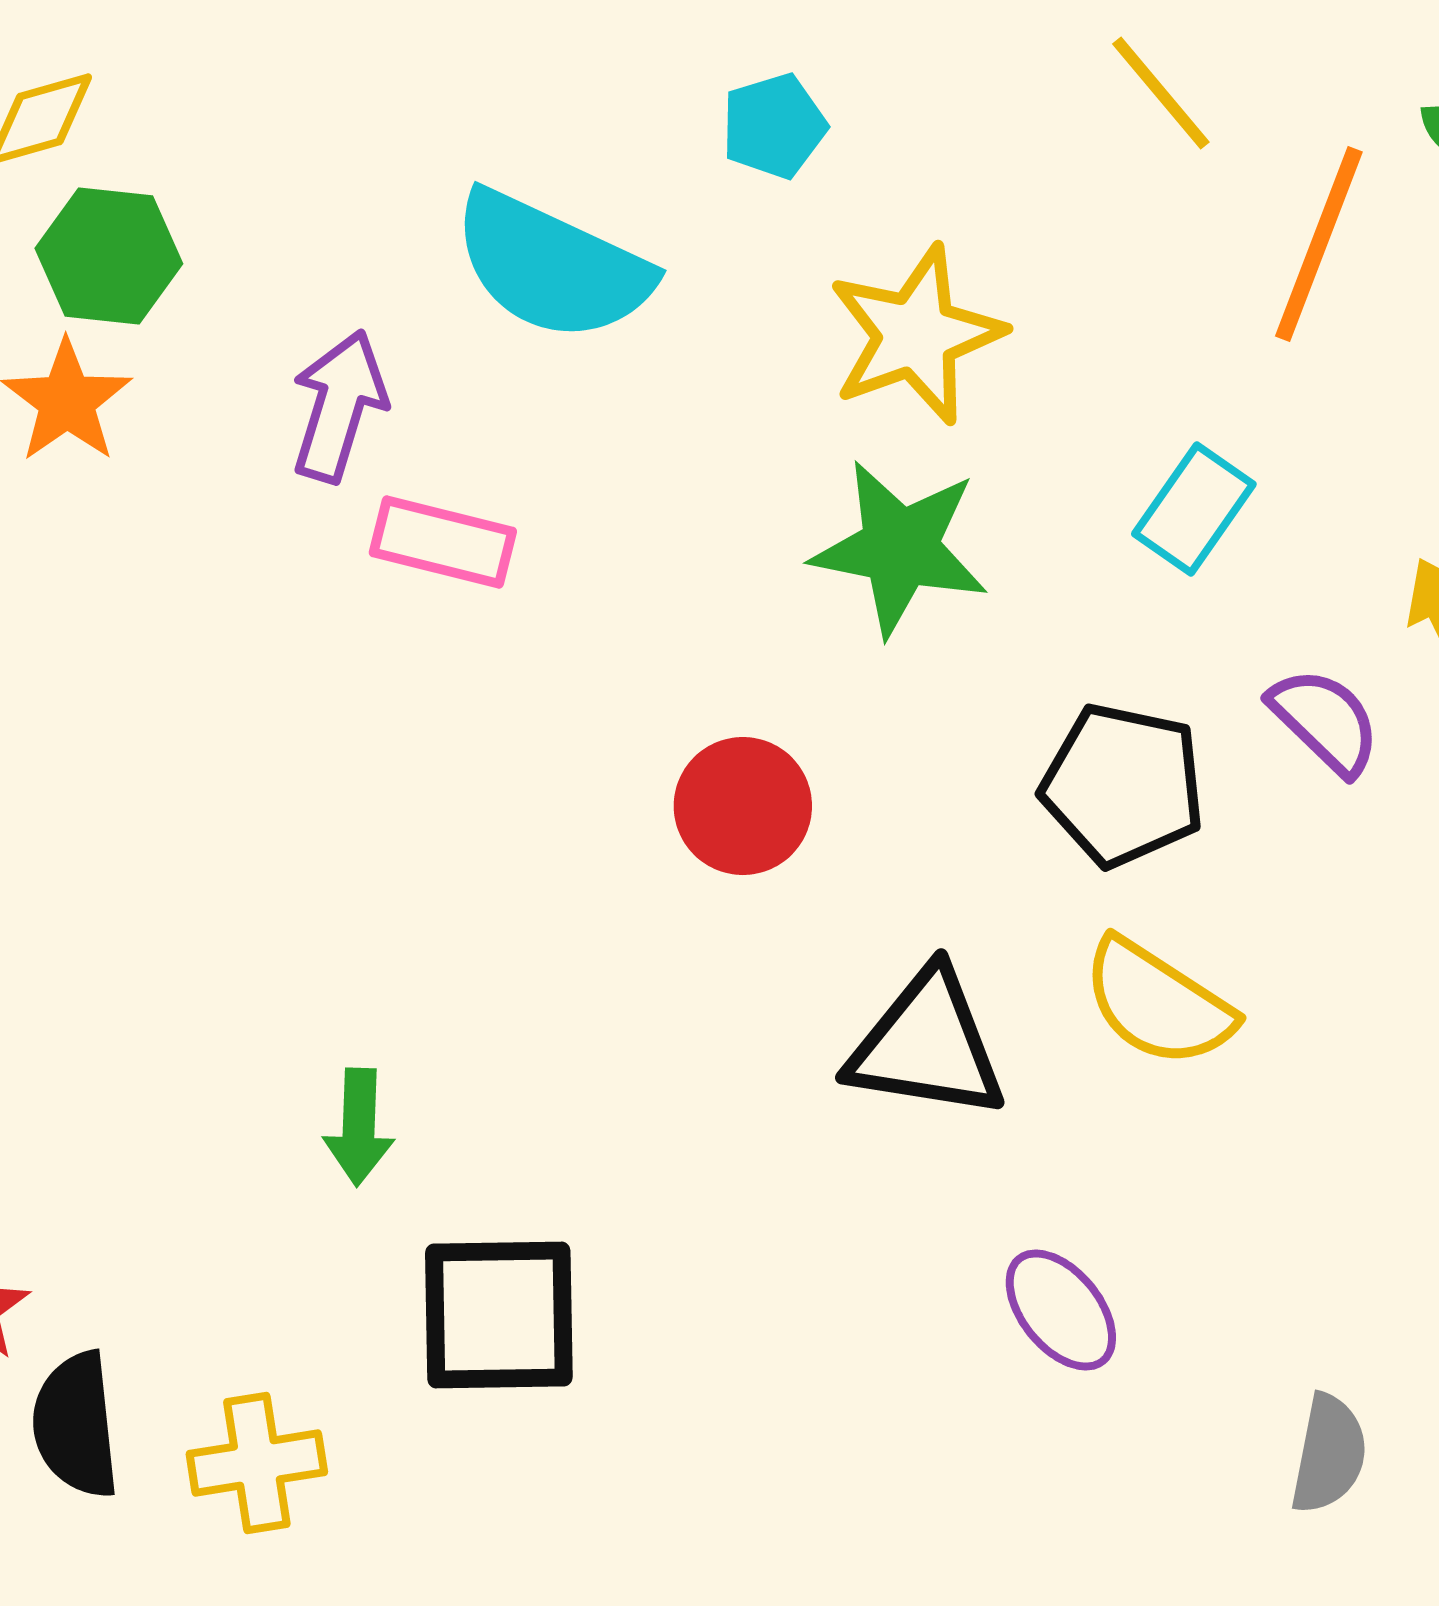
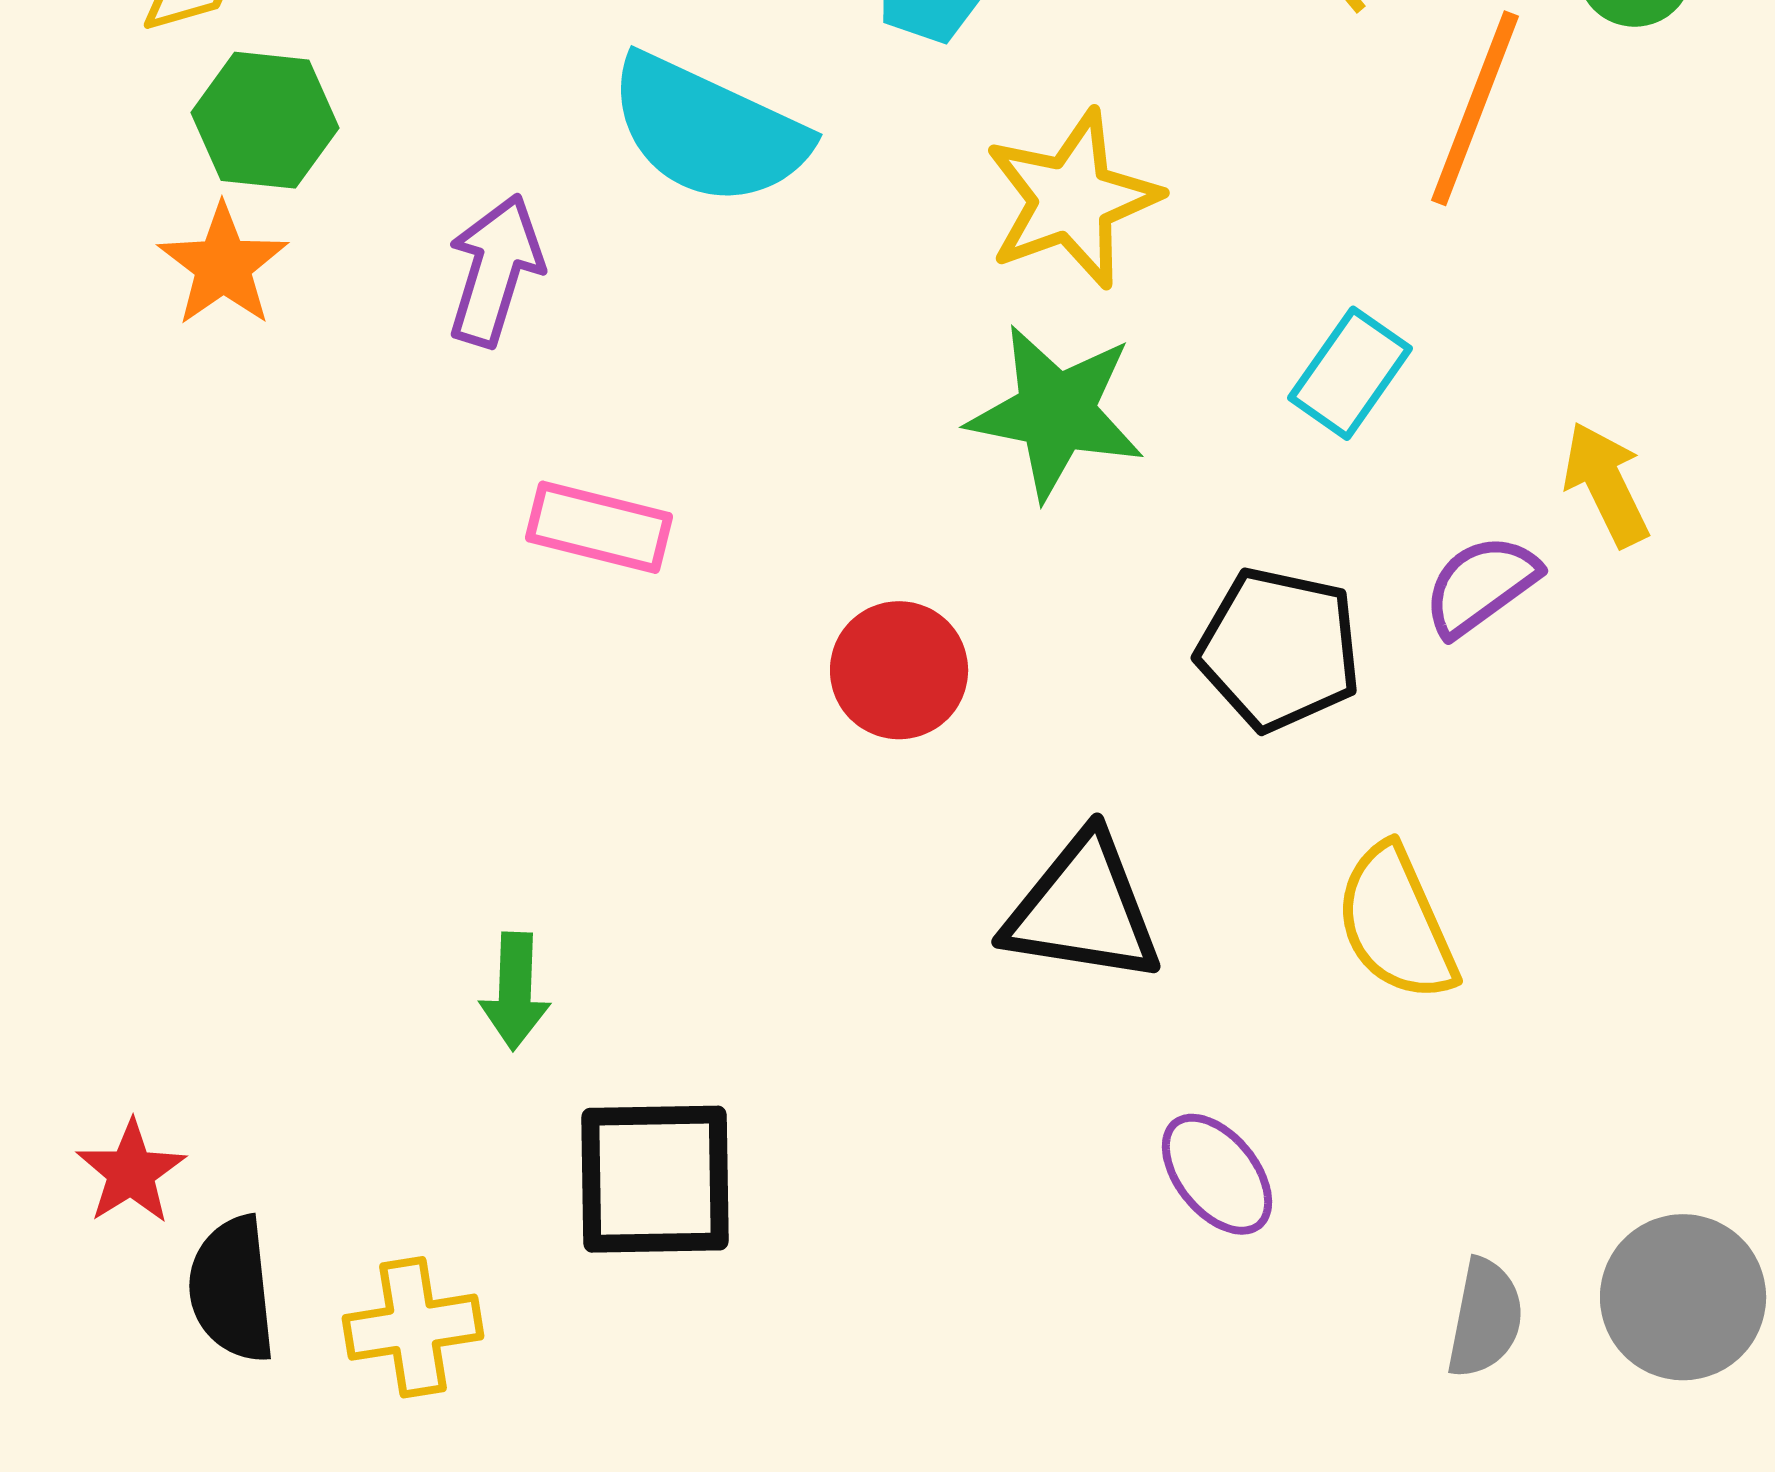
pink rectangle: (443, 542) -> (599, 527), moved
purple semicircle: (1325, 721) -> (1481, 585), turned -80
yellow semicircle: (1158, 1003) -> (1396, 923), moved, turned 33

